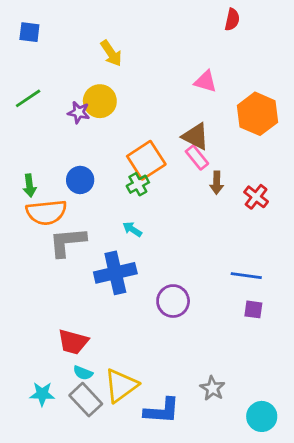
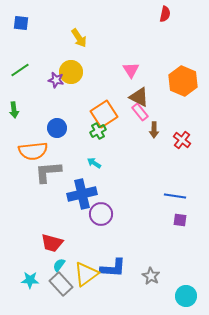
pink triangle: (205, 81) -> (131, 70), moved, turned 42
green arrow: (29, 186) -> (14, 110), moved
purple circle: (173, 301) -> (101, 214), moved
cyan semicircle: (83, 373) -> (59, 265), turned 104
blue L-shape: (162, 411) -> (113, 268), moved

